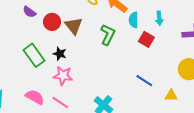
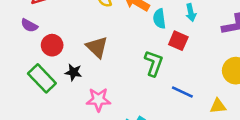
red circle: (52, 22) -> (52, 45), moved
brown triangle: (74, 26) -> (97, 47), moved
green L-shape: (108, 35) -> (154, 63), moved
pink star: (63, 76) -> (98, 100), moved

